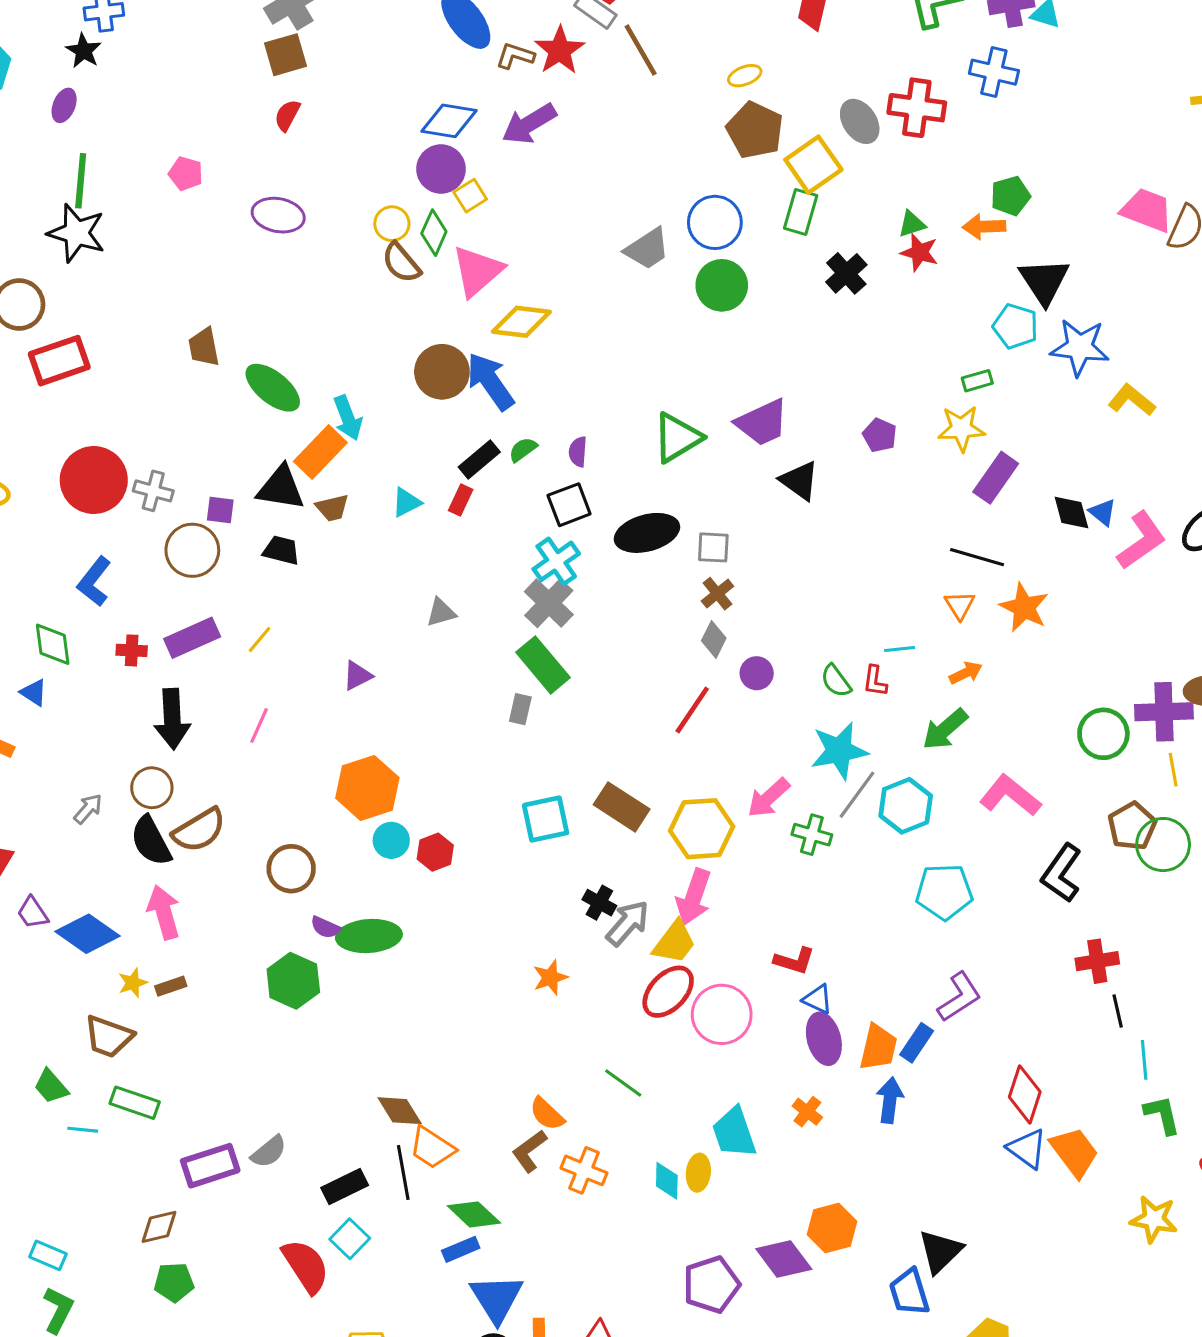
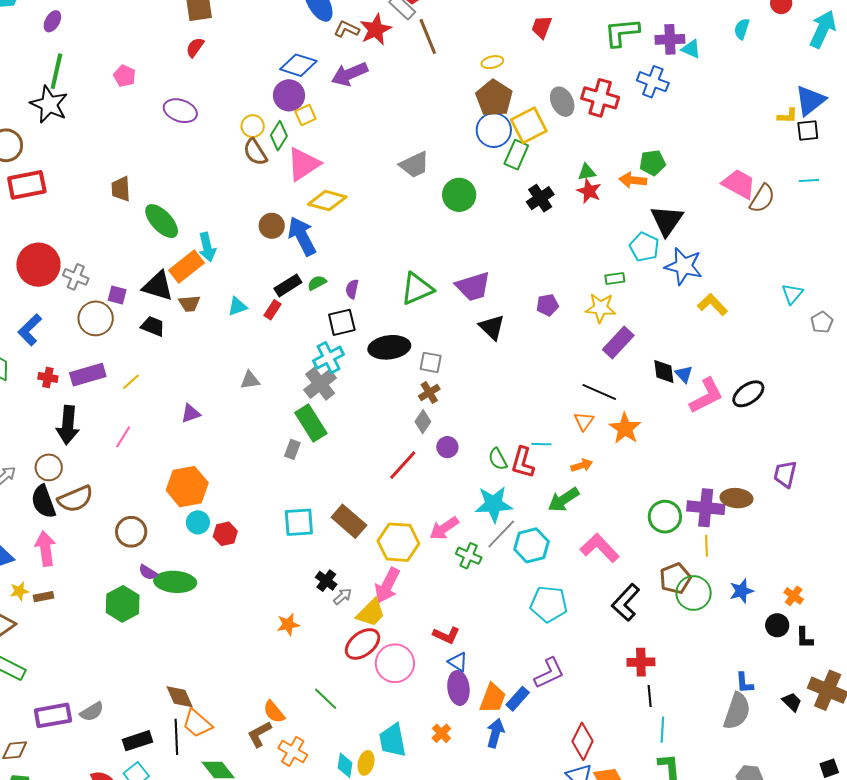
blue circle: (715, 222) -> (494, 130), moved
brown circle: (442, 372) -> (272, 226), size x0.7
purple pentagon: (880, 435) -> (547, 305), turned 30
red L-shape: (875, 681) -> (523, 463), size x1.5
gray arrow: (628, 923) -> (343, 596), size x0.6

